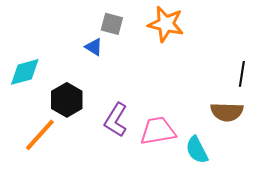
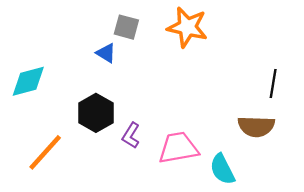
black hexagon: (67, 100) -> (96, 113), moved
purple L-shape: (116, 120) -> (131, 135), size x0.7

